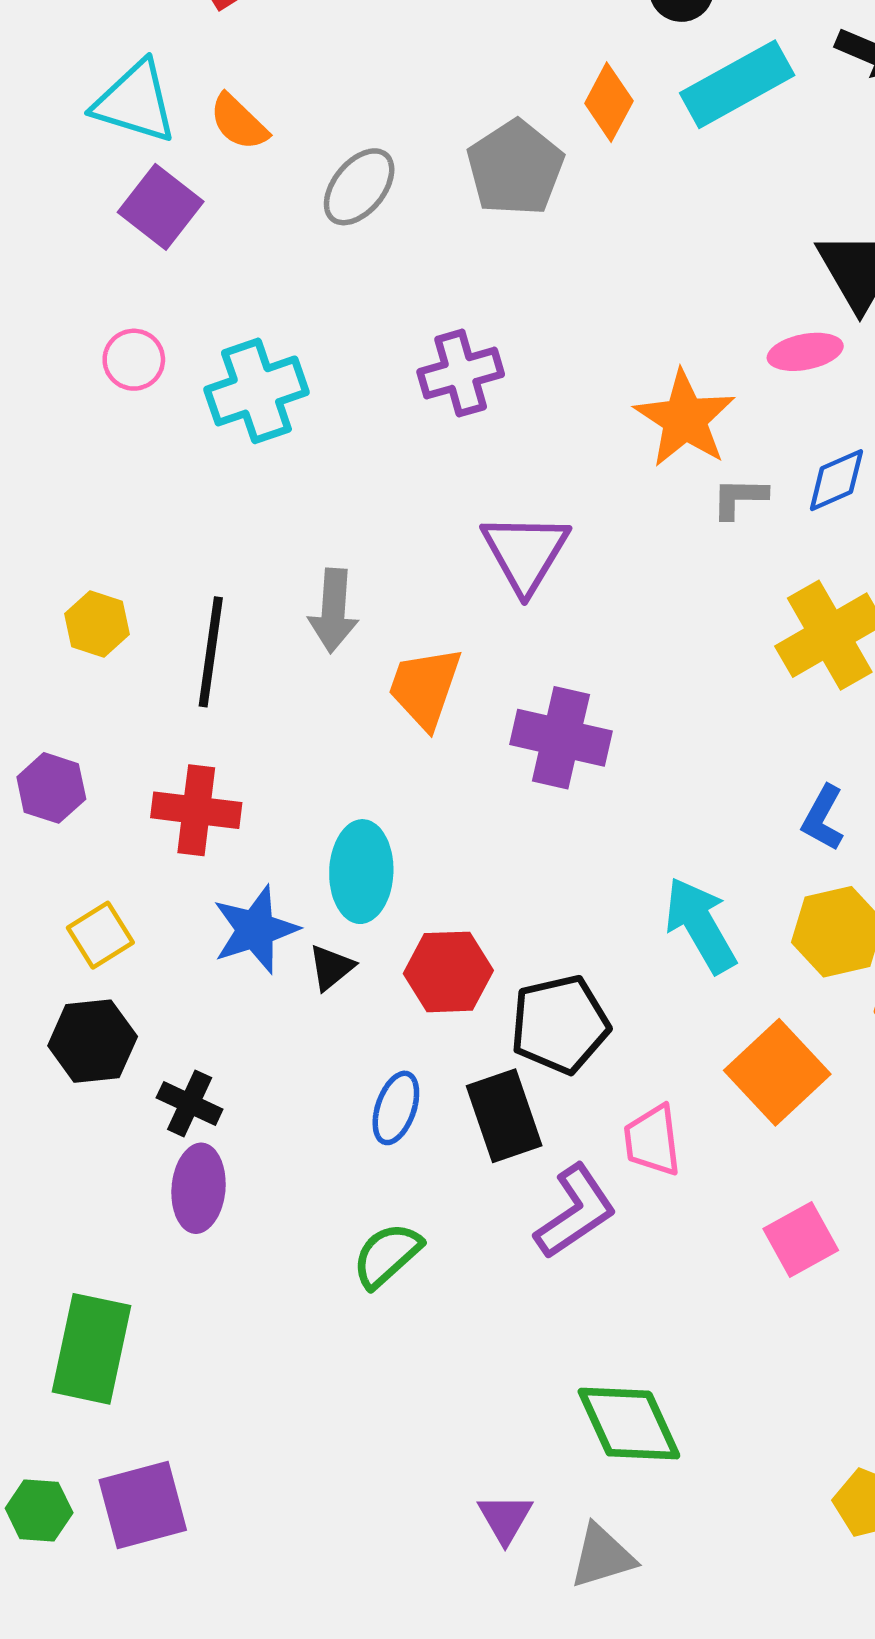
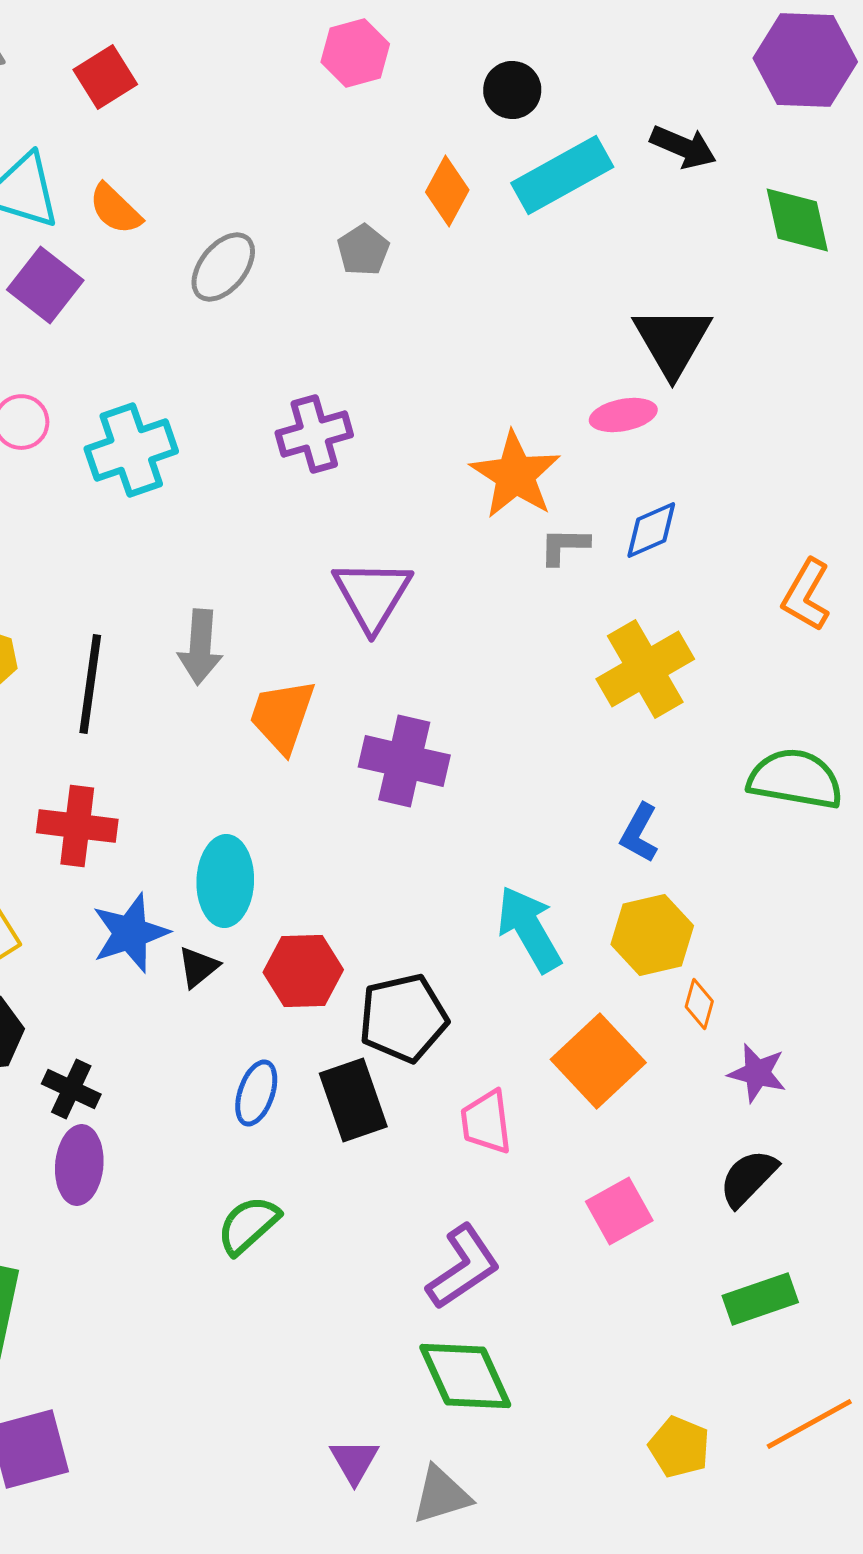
gray pentagon: (515, 168) -> (363, 250), size x0.6
purple L-shape: (575, 1212) -> (463, 1267), moved

